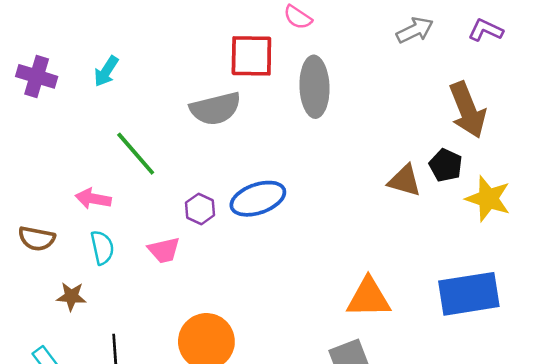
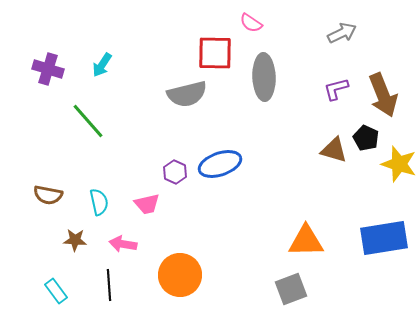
purple L-shape: (486, 30) -> (336, 89), moved, turned -40
green line: (136, 154) -> (88, 121), moved
pink arrow: (93, 199) -> (123, 244), moved

